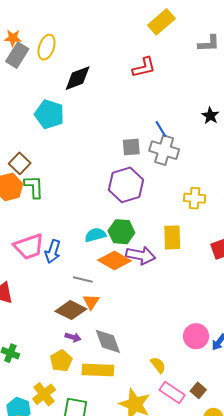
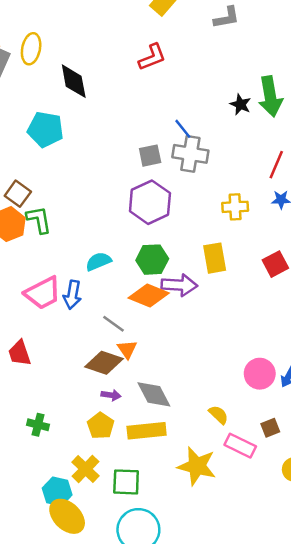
black diamond: (78, 78) -> (74, 81), turned -72
cyan semicircle: (95, 235) -> (98, 261), moved
gray line: (83, 279) -> (113, 324), turned 30
brown square: (198, 390) -> (270, 428), moved, turned 35

